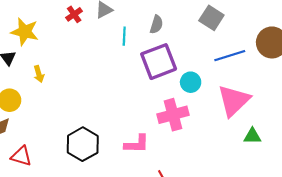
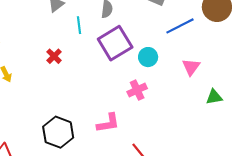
red cross: (74, 14) -> (54, 56), moved
pink triangle: (234, 101) -> (191, 67), size x0.6
pink cross: (173, 115) -> (137, 90), size x0.7

